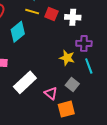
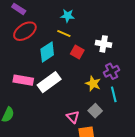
red square: (51, 14) -> (77, 52), moved
purple cross: (84, 43) -> (112, 71), turned -35
white rectangle: (25, 82) -> (49, 82), moved

